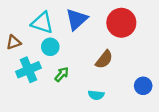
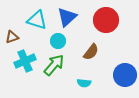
cyan circle: (50, 47) -> (58, 41), moved
green arrow: (62, 74) -> (54, 65), size x1.6
blue circle: (143, 86) -> (125, 75), size x1.5

